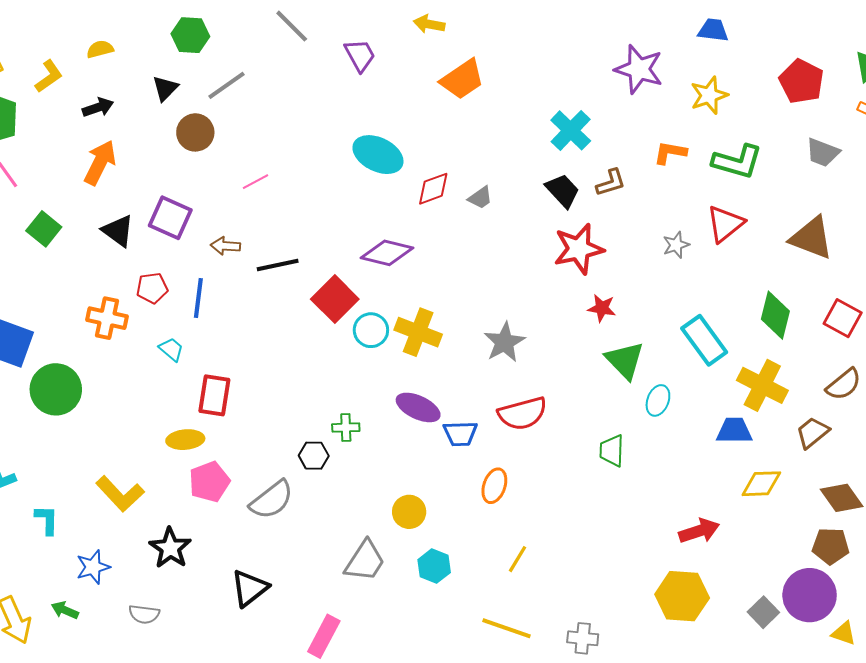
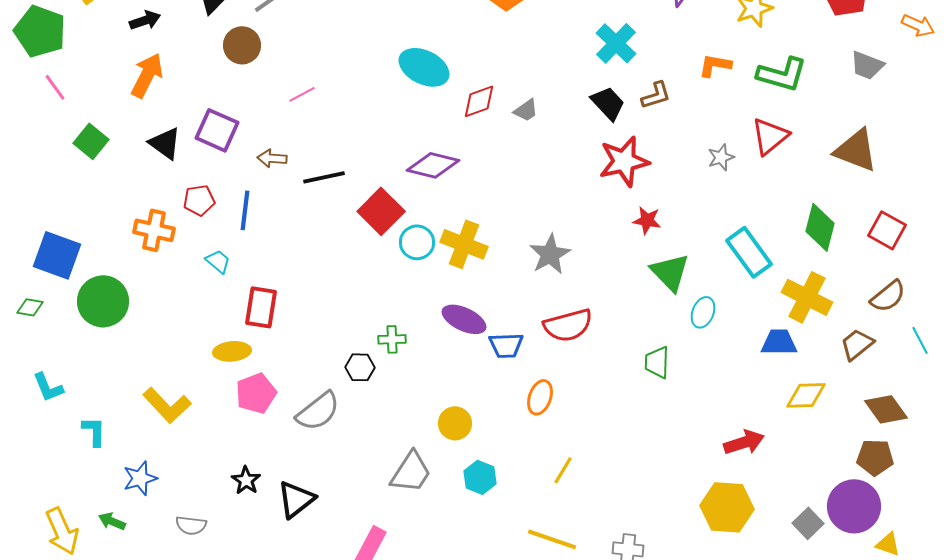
black star: (170, 548) -> (246, 480), moved, size x0.7

